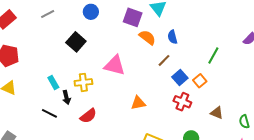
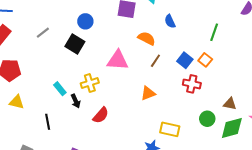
blue circle: (91, 12) -> (85, 21), moved
gray line: (48, 14) -> (43, 33), moved
orange semicircle: (147, 37) -> (147, 38), moved
brown line: (164, 60) -> (155, 61), moved
black line: (49, 113) -> (48, 122), moved, turned 63
brown triangle: (217, 113) -> (230, 104), moved

